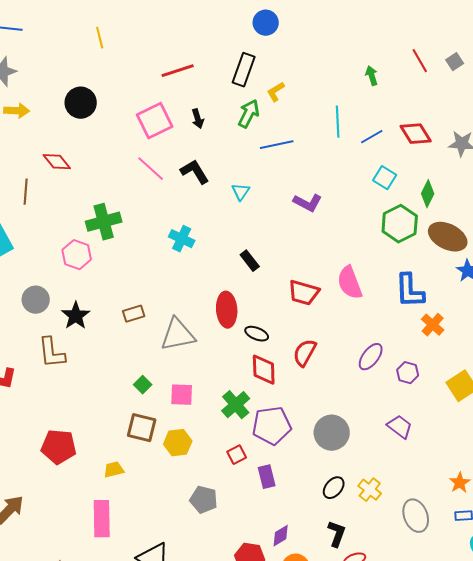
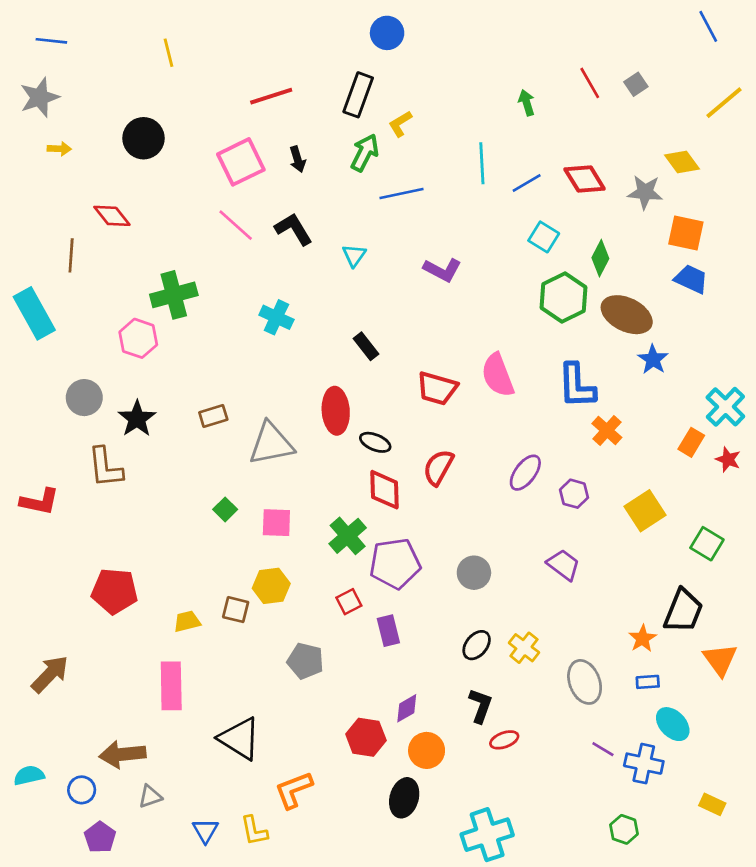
yellow arrow: (17, 111) -> (59, 149), size x0.7
brown square: (142, 428) -> (236, 610), moved, size x0.7
gray circle: (332, 433) -> (474, 573), size x0.7

